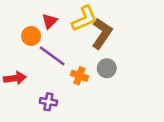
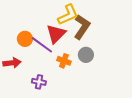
red triangle: (50, 21) -> (56, 34), moved, size x1.5
orange circle: (31, 36) -> (25, 39), moved

